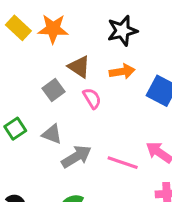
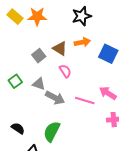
brown triangle: (79, 67) -> (60, 48), moved
pink semicircle: (92, 98) -> (65, 71), moved
gray arrow: (76, 157) -> (55, 98), turned 60

